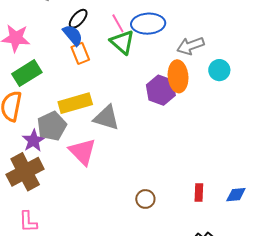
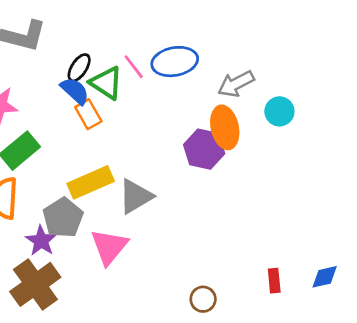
green triangle: (122, 42) -> (106, 83), moved
gray triangle: (106, 118) -> (136, 196), turned -40
pink triangle: (82, 152) -> (109, 247), turned 32

